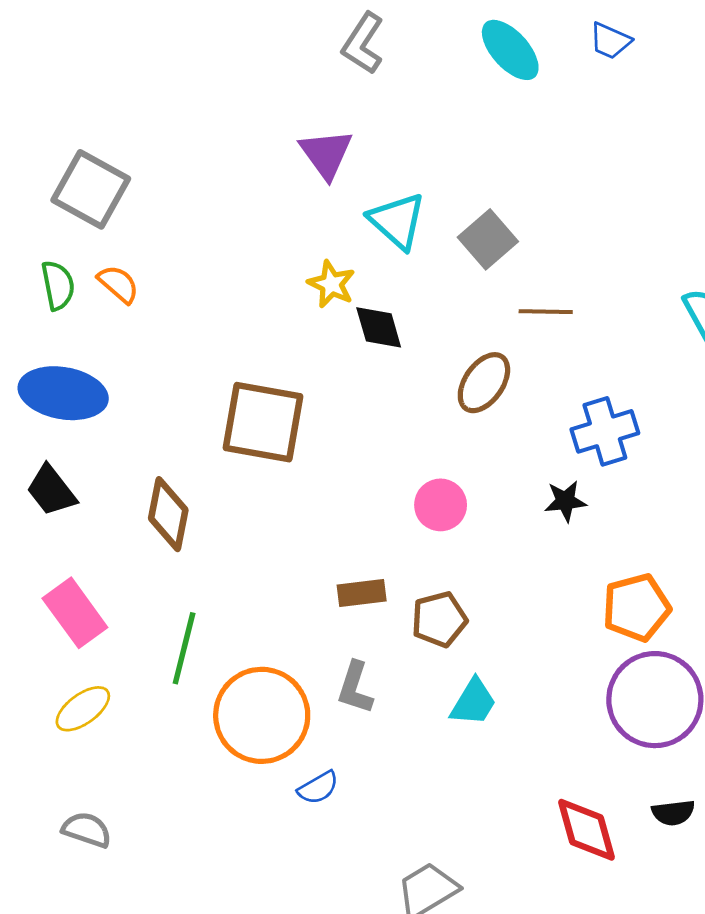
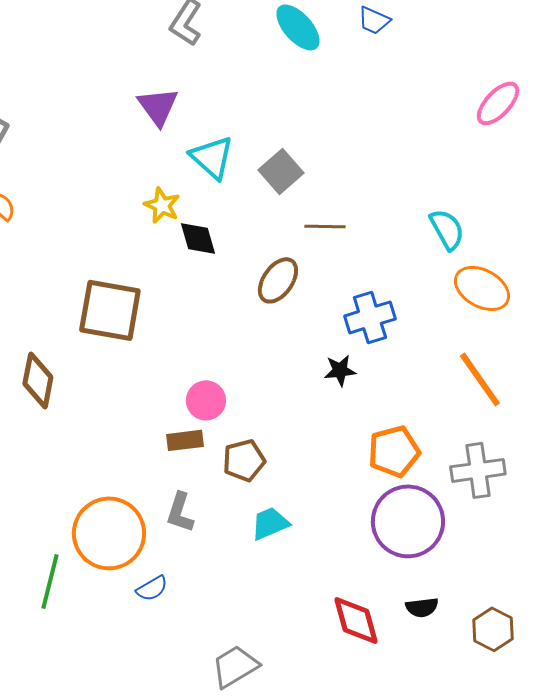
pink circle: (441, 505) -> (206, 400), moved
green line: (184, 648) -> (50, 581), moved
cyan trapezoid: (473, 702) -> (270, 523), turned -144

